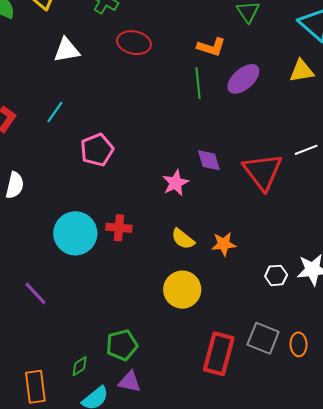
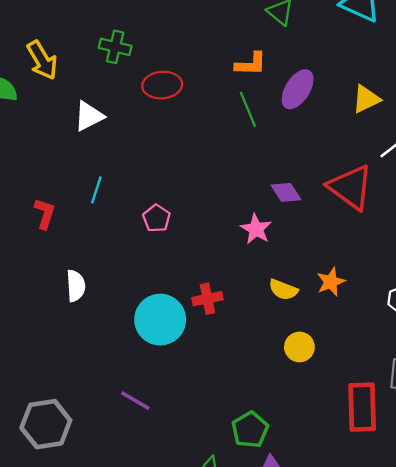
yellow triangle: (302, 71) -> (366, 99), moved
pink pentagon: (97, 150) -> (157, 218), size x0.7
yellow circle: (182, 290) -> (299, 347), size x0.7

